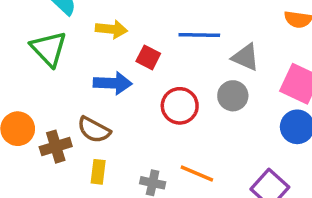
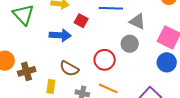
red circle: (180, 106) -> (105, 60), moved
brown semicircle: (94, 130) -> (69, 69), moved

